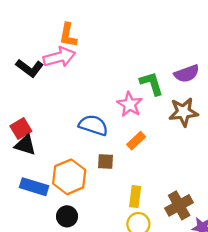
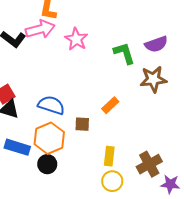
pink star: (130, 104) -> (76, 39), moved
blue semicircle: (93, 125) -> (51, 105), moved
black circle: (67, 216) -> (47, 164), moved

